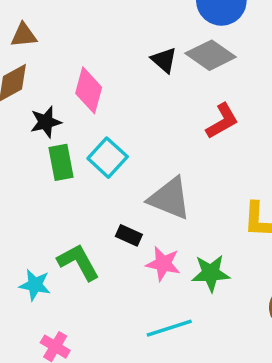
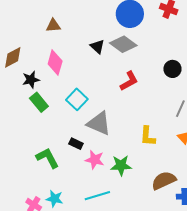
brown triangle: (24, 35) -> (53, 26), moved
cyan square: (108, 158) -> (77, 99), moved
green rectangle: (61, 162) -> (39, 102), turned -30
cyan star: (35, 285) -> (54, 199), moved

